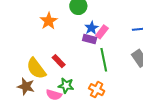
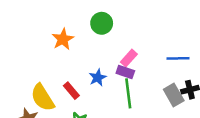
blue star: (92, 28) -> (98, 78), moved
purple rectangle: (90, 39) -> (125, 72), moved

